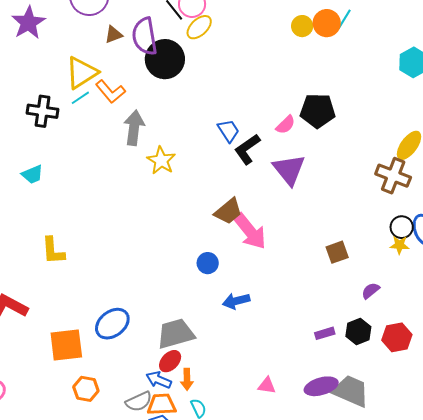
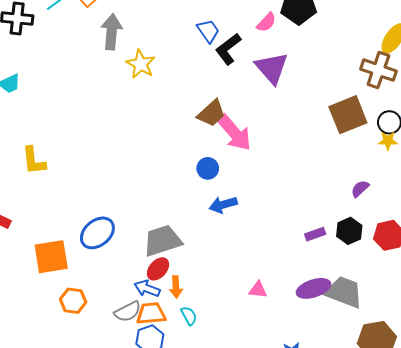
brown square: (337, 252) -> (348, 115), moved, size x1.6
blue circle: (208, 263) -> (208, 168), moved

